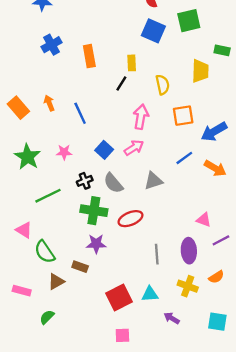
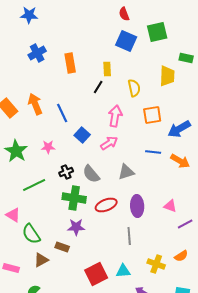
orange arrow: (49, 103) -> (35, 104), size x1.5
blue square: (104, 150) -> (82, 135), moved
blue line: (184, 158) -> (153, 152), turned 42
purple ellipse: (189, 251) -> (137, 206), moved

